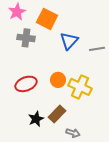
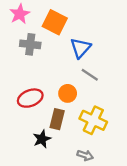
gray line: (97, 49) -> (90, 75), moved, turned 42
yellow cross: (80, 87) -> (93, 120), moved
brown rectangle: (57, 114) -> (57, 119), moved, turned -30

